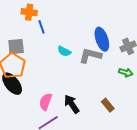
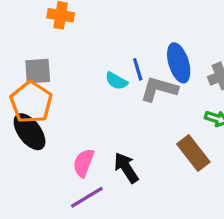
blue line: (42, 27) -> (138, 69), moved
brown rectangle: (108, 105) -> (193, 153), moved, size x1.5

